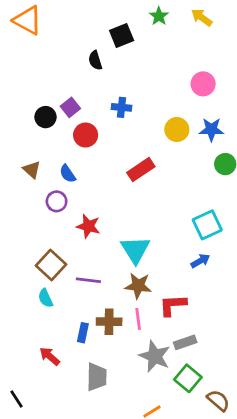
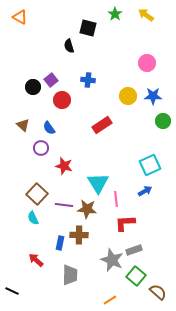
orange triangle: (28, 20) -> (20, 17), size x0.7
black square: (122, 35) -> (88, 28), turned 36
brown star: (138, 286) -> (87, 209), moved
pink line: (138, 319) -> (116, 199), moved
black line: (16, 399) -> (12, 291), turned -32

